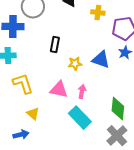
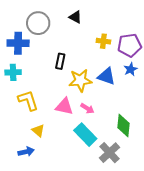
yellow cross: (98, 13) -> (103, 41), moved
yellow star: (75, 64) -> (80, 80), size x1.6
pink arrow: (82, 92) -> (87, 108), turned 112
gray cross: (117, 136) -> (109, 153), moved

